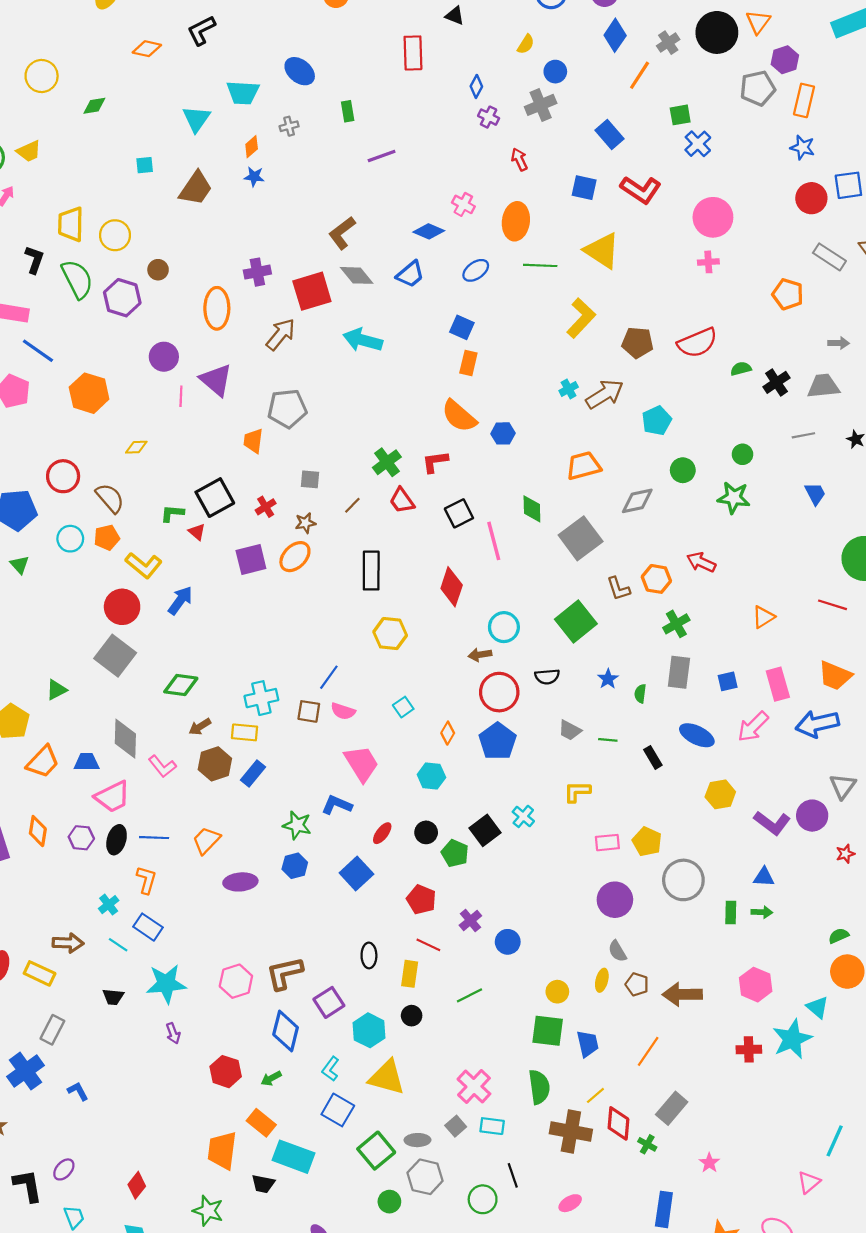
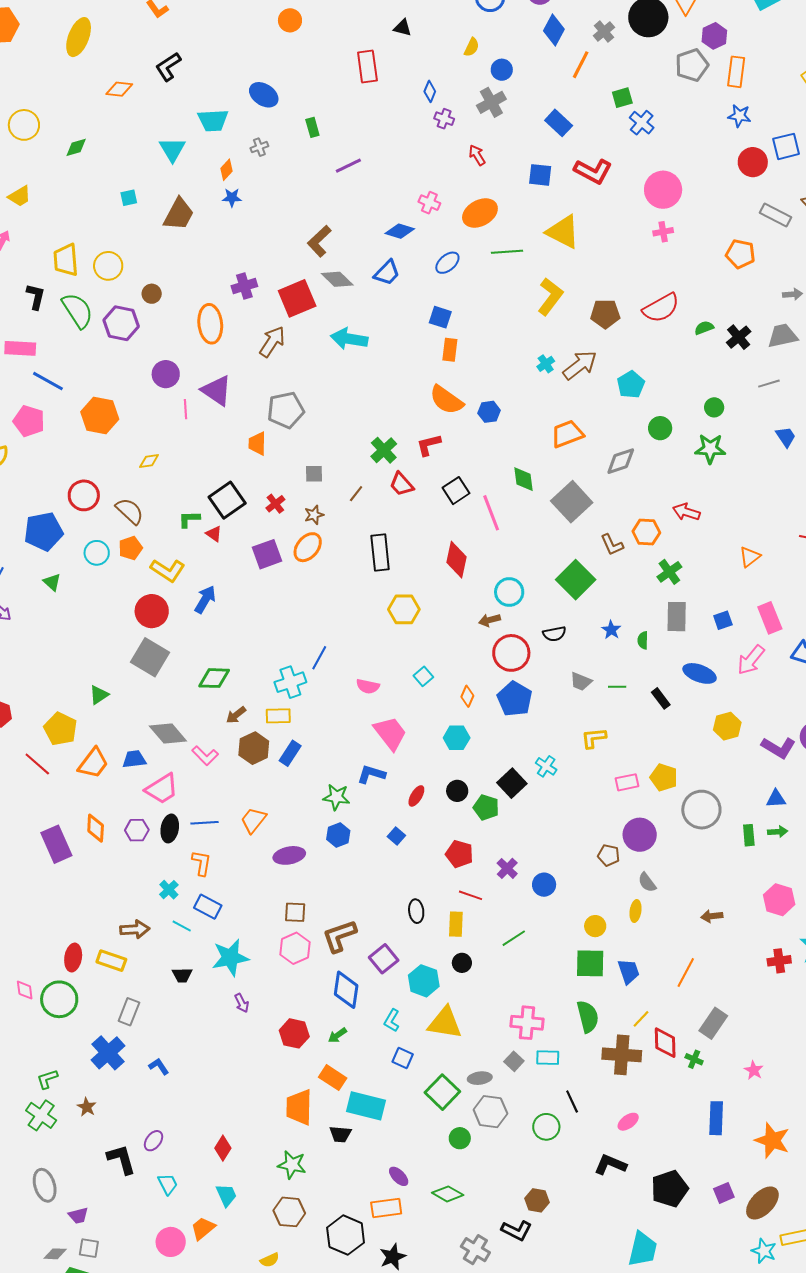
orange ellipse: (516, 221) -> (480, 213), turned 60
blue line: (329, 677) -> (319, 658), moved
brown square: (309, 711) -> (295, 912), moved
gray diamond: (125, 739) -> (168, 733), turned -36
blue square: (356, 873) -> (396, 836), size x0.6
brown pentagon: (637, 984) -> (609, 855), moved
brown arrow: (682, 994) -> (712, 916), size x0.6
pink cross: (474, 1087) -> (527, 1023), turned -32
blue square: (338, 1110) -> (403, 1058), size x0.7

